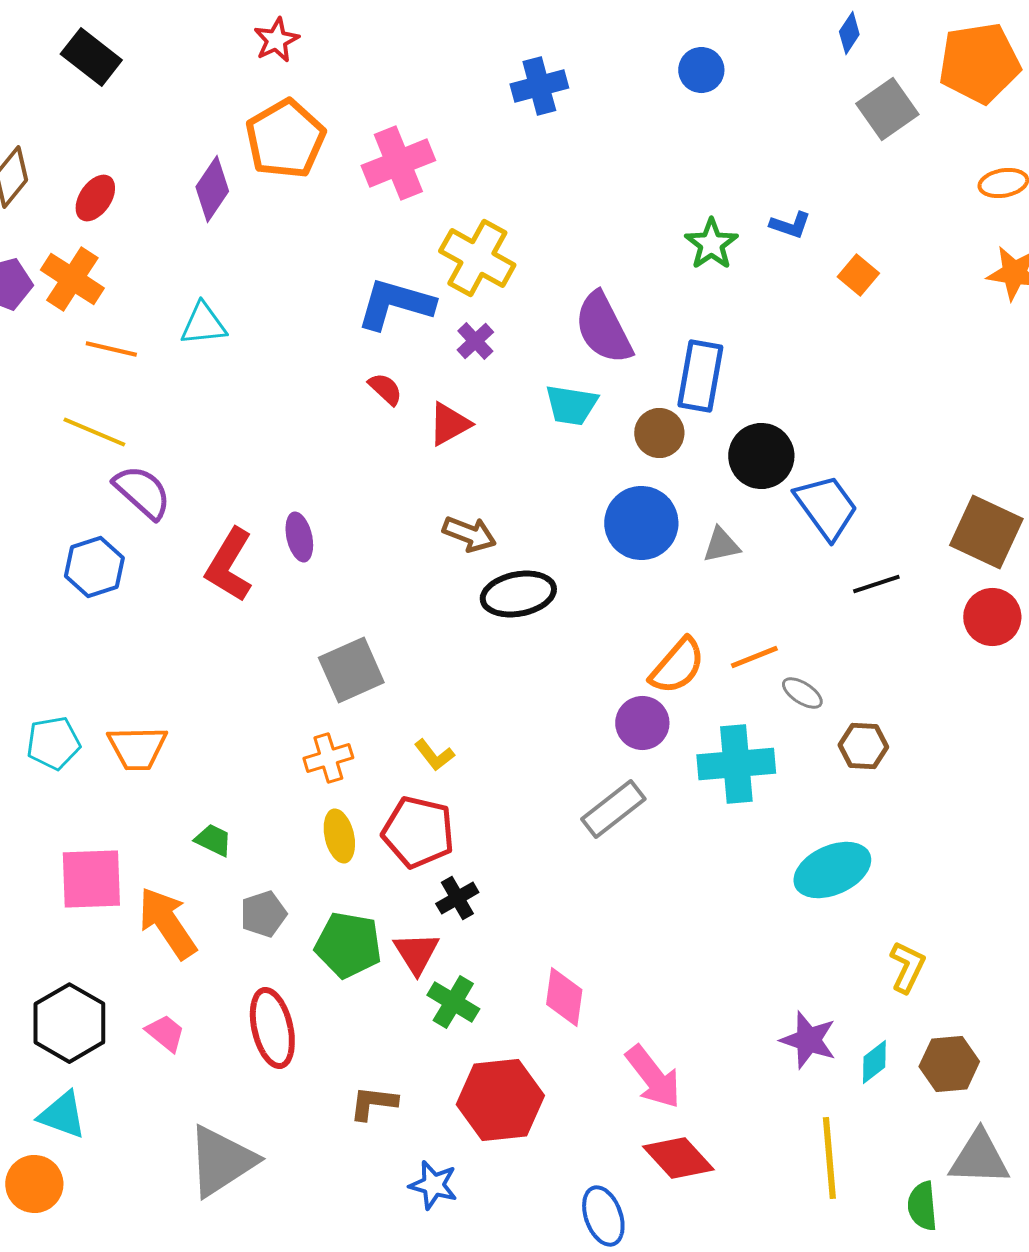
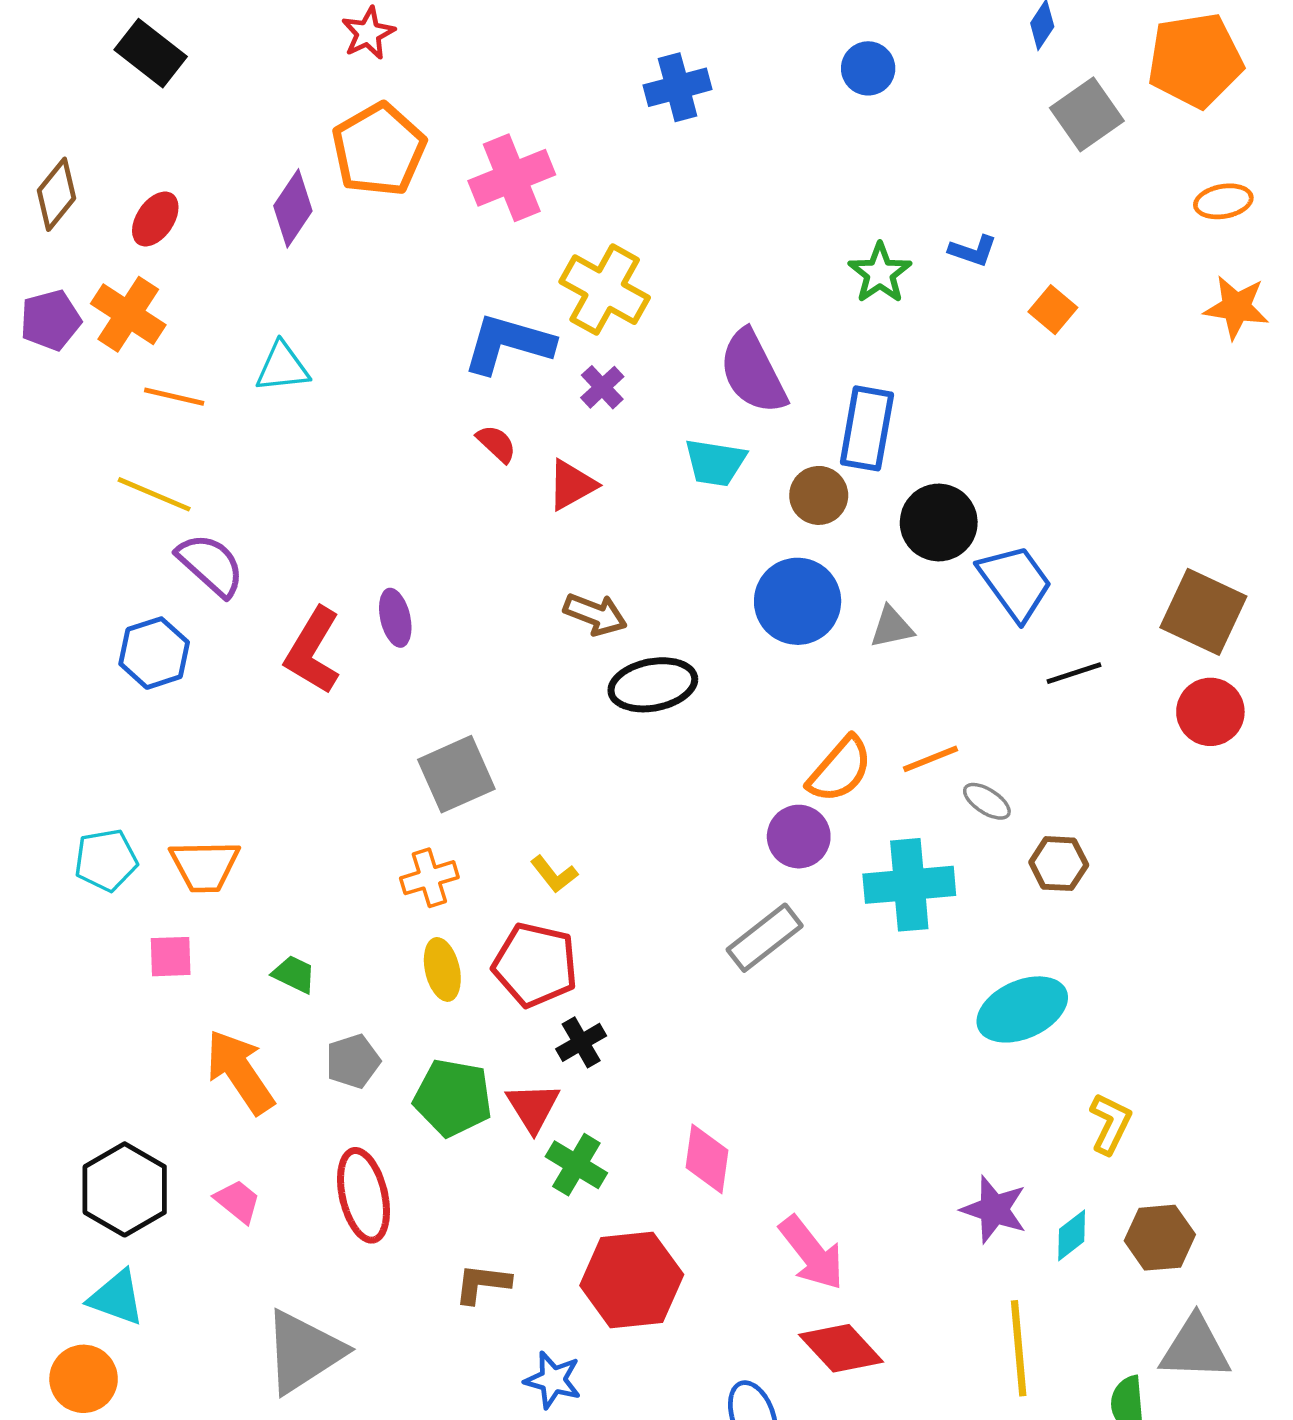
pink square: (91, 879) -> (171, 957), moved, size x0.6

